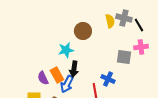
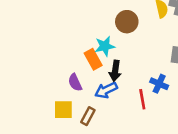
orange rectangle: (57, 75) -> (93, 59), moved
blue arrow: (67, 84) -> (106, 90), turned 36

